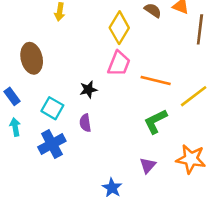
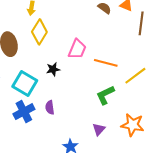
yellow diamond: (119, 28) -> (39, 32), moved
cyan square: (52, 108) -> (25, 84), size x1.4
purple semicircle: (85, 123) -> (50, 107), moved

